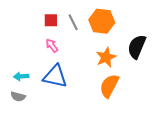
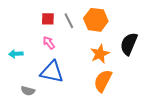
cyan arrow: (21, 76) -> (16, 54), moved
gray semicircle: (18, 96) -> (28, 91), moved

